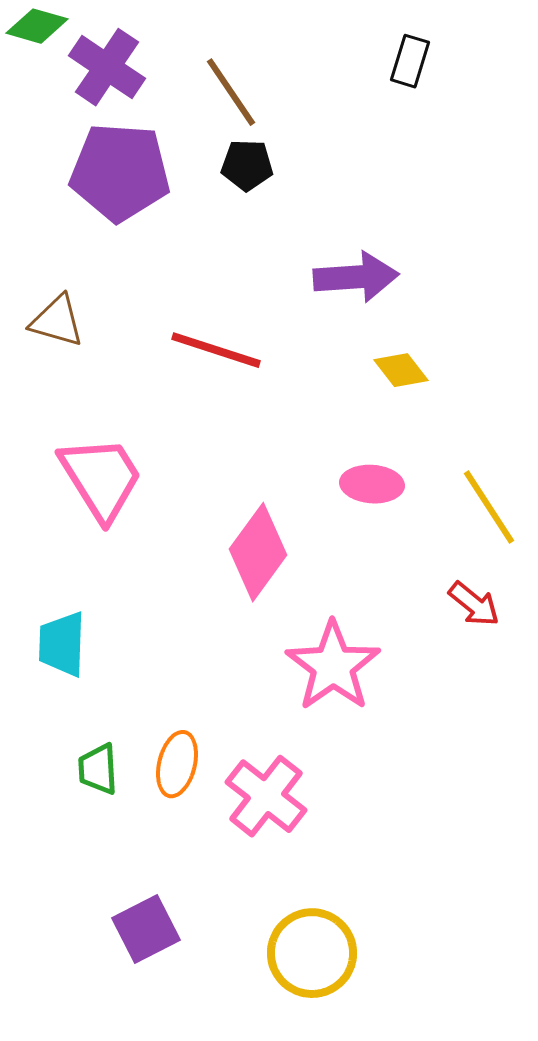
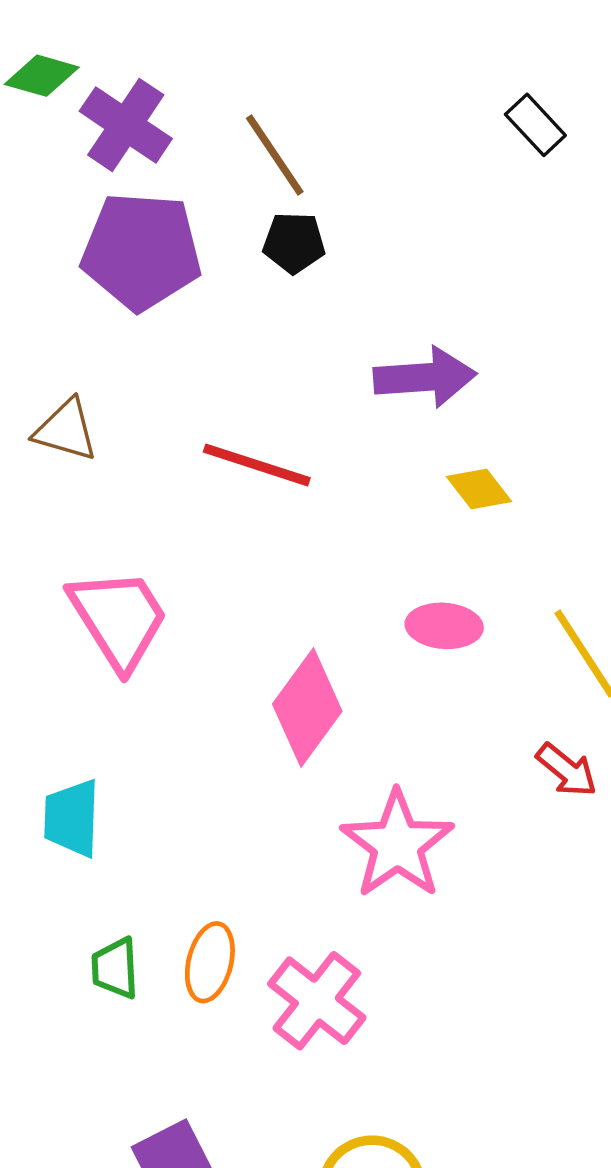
black rectangle: (410, 61) -> (535, 125), moved, turned -60

